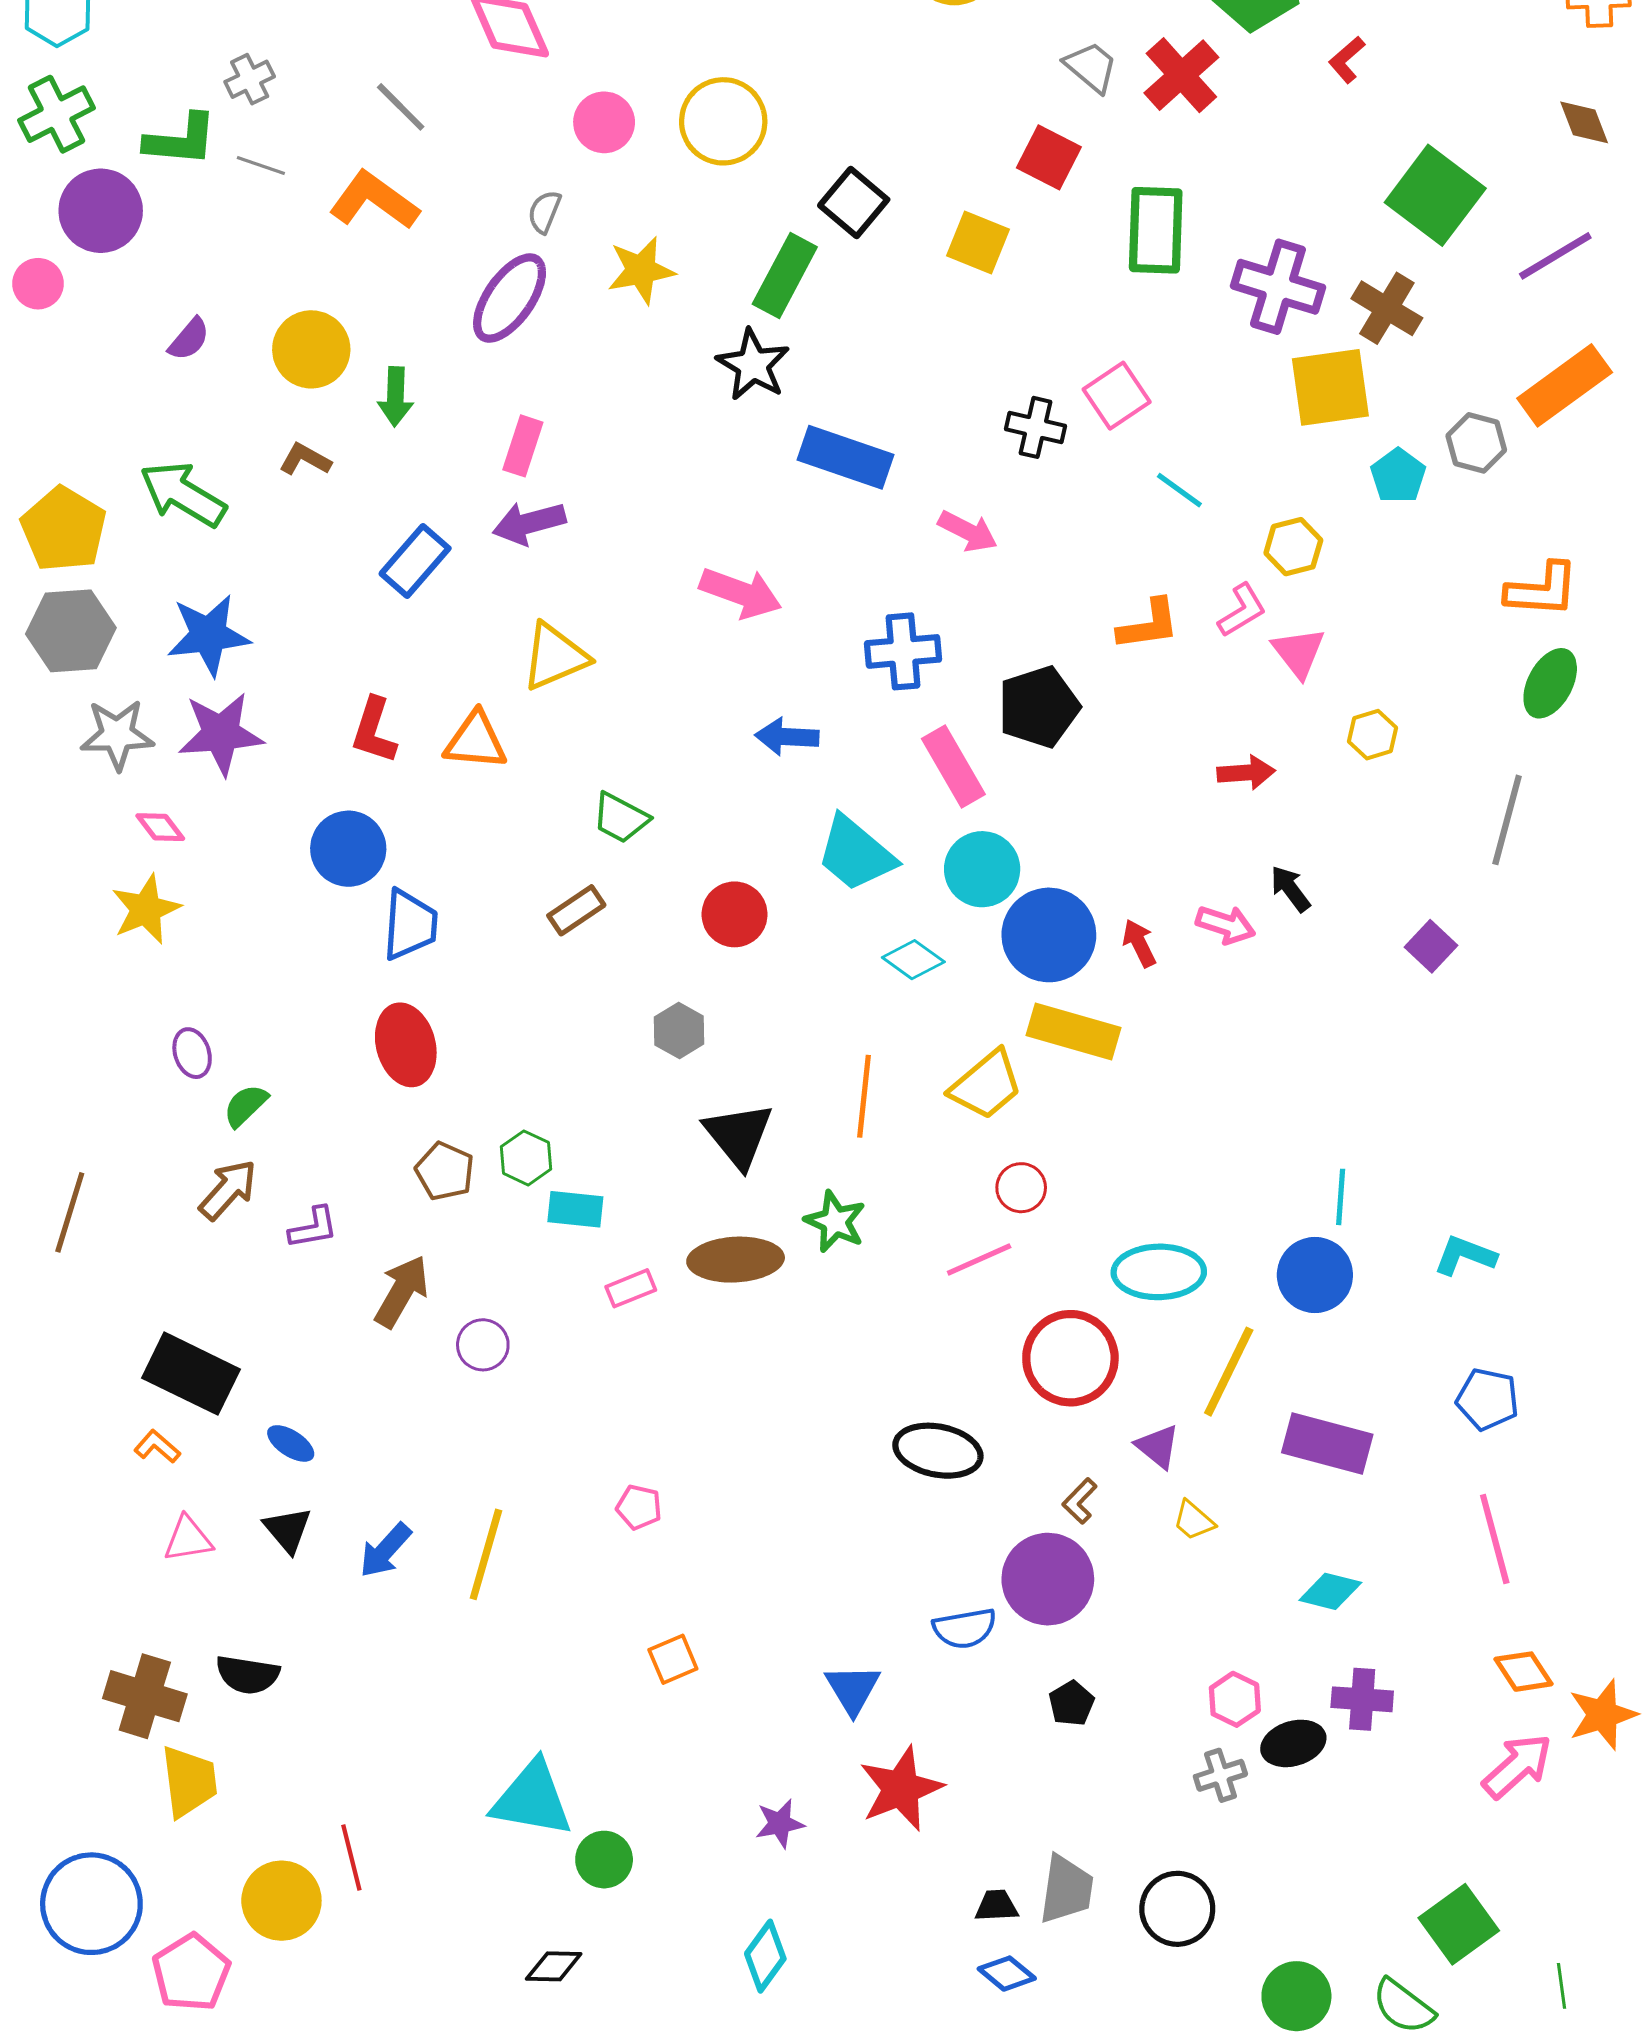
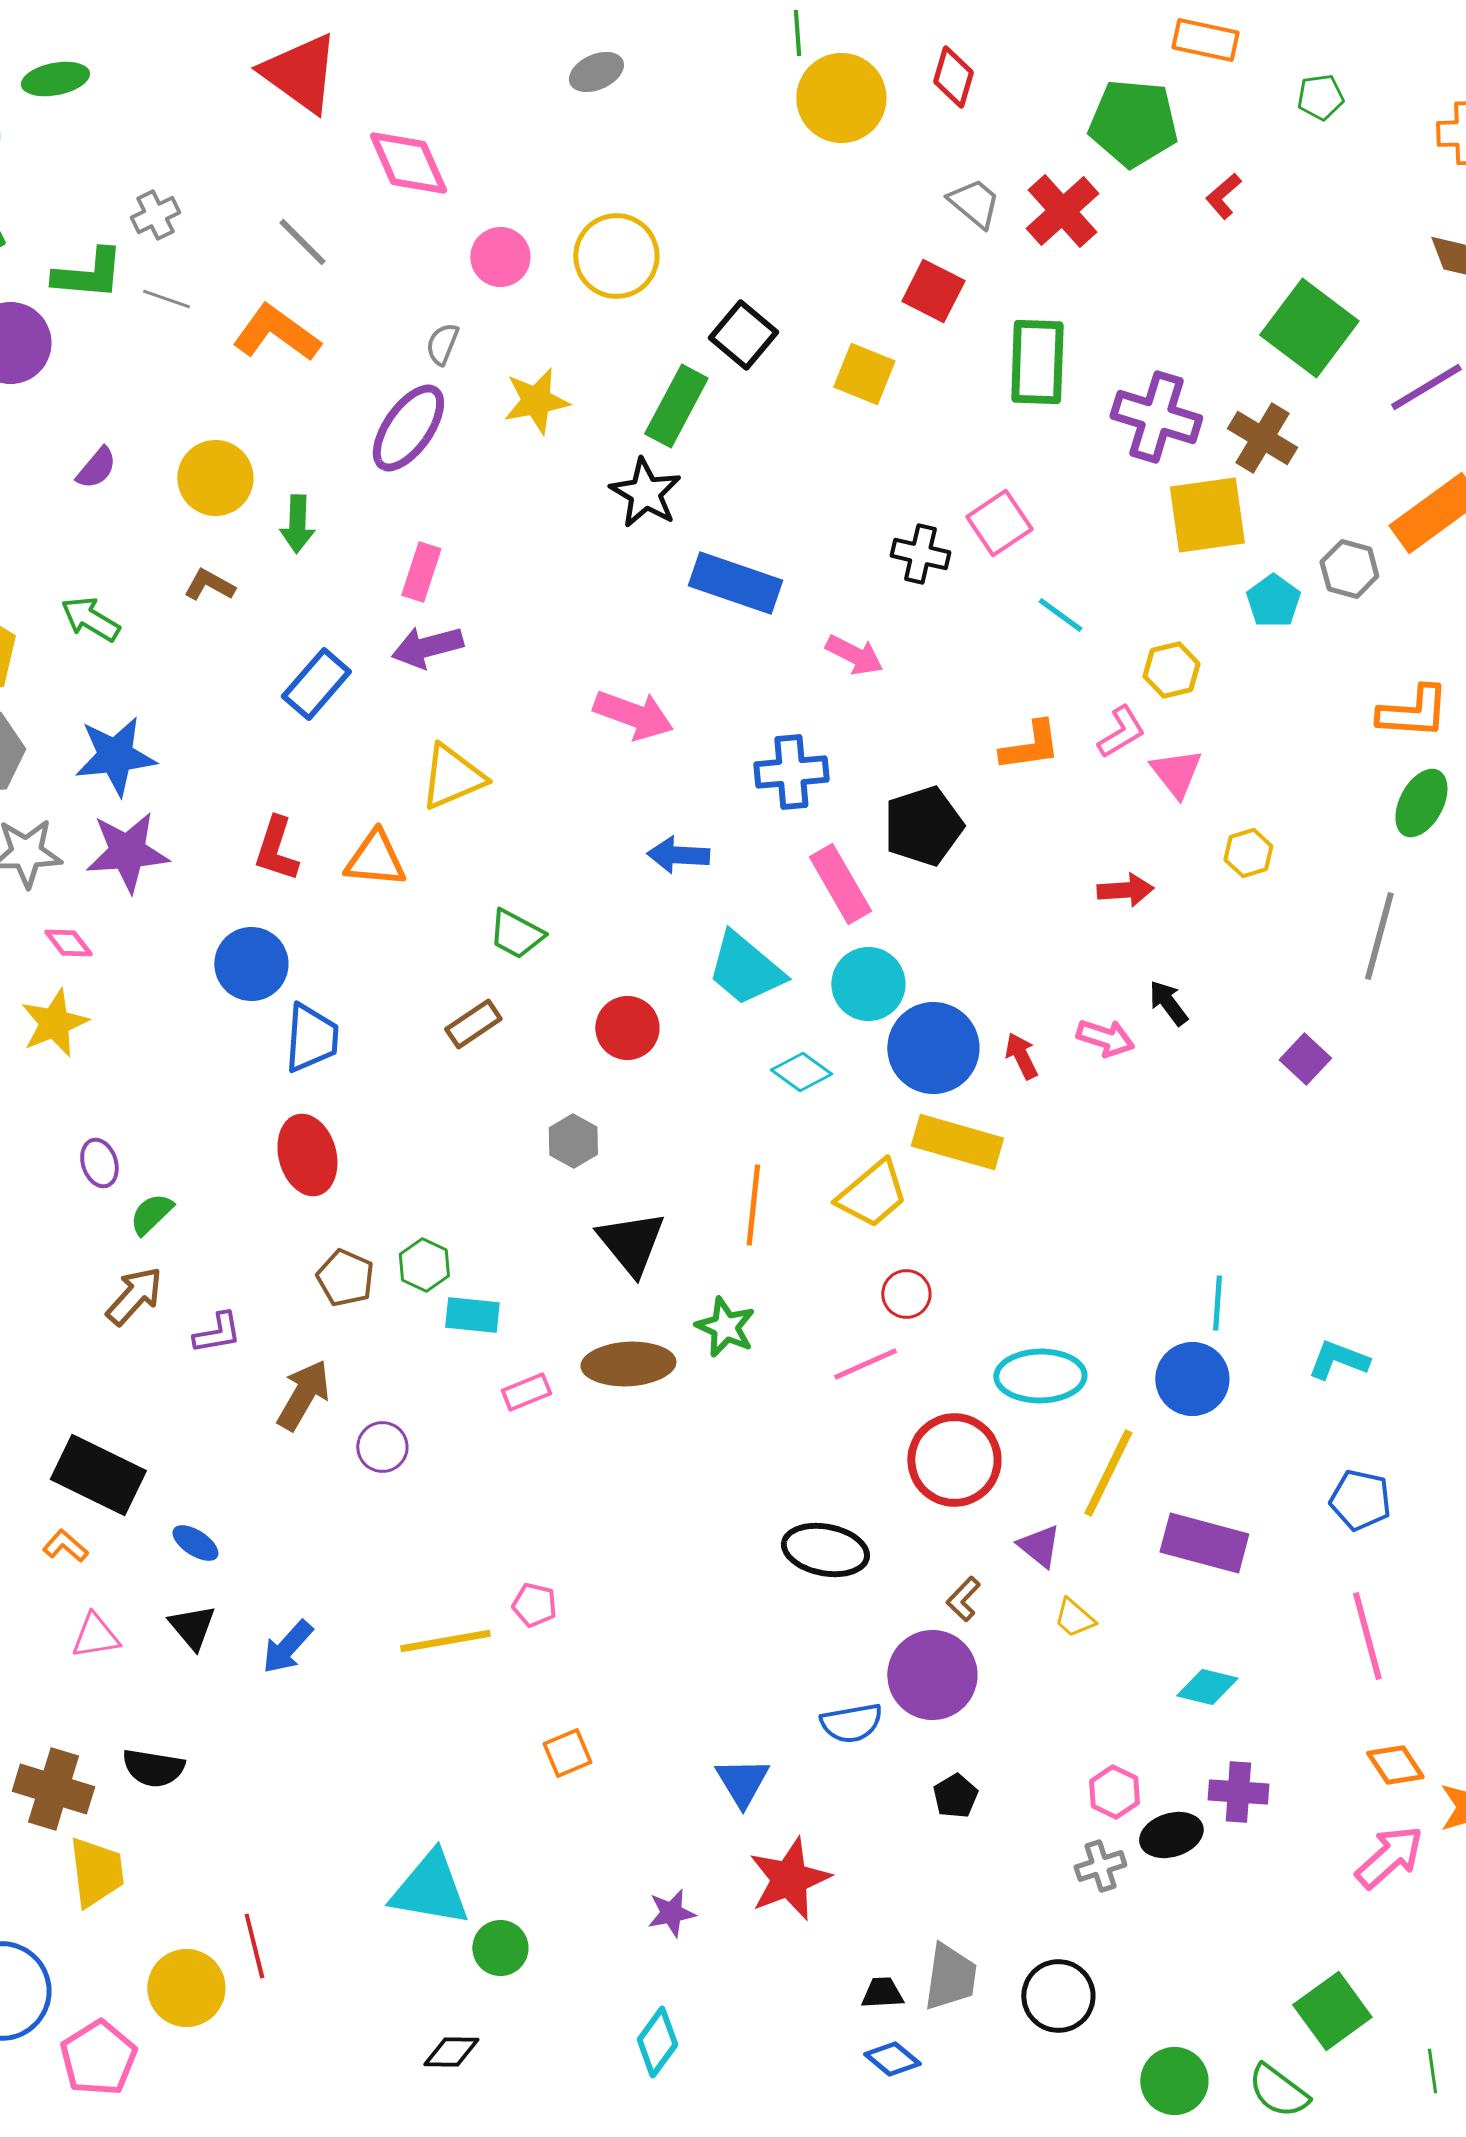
green arrow: (183, 494) -> (90, 619), size x0.7
yellow line: (486, 1554) -> (445, 1641), moved, turned 64

